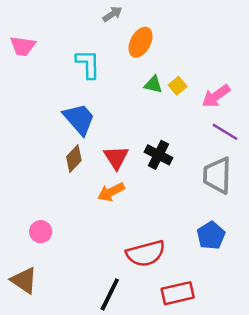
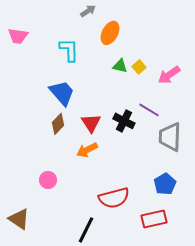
purple line: (225, 132) -> (149, 110), moved
pink circle: (41, 232) -> (48, 180), moved
red rectangle: (178, 293) -> (154, 219), moved

